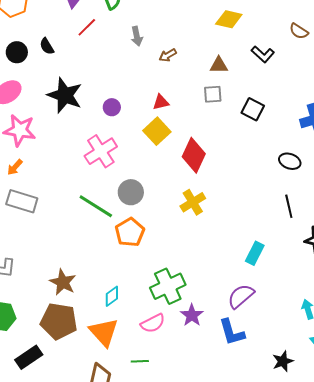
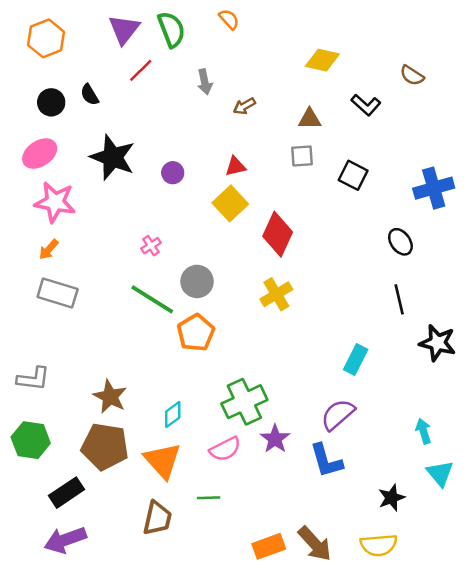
pink cross: (101, 151) -> (151, 246), moved, size x0.5
black ellipse: (290, 161) -> (400, 242), turned 35

